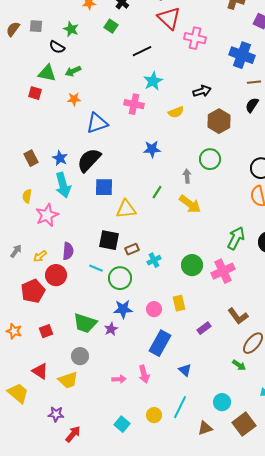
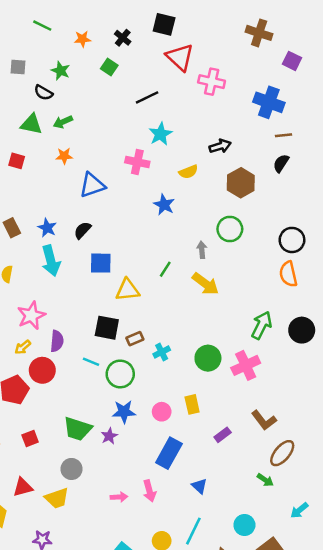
red square: (35, 93) -> (17, 161), moved
blue star: (152, 149) -> (164, 205), moved, turned 30
black semicircle: (89, 160) -> (82, 230), size x0.6
pink star: (47, 215) -> (31, 315), moved
red triangle: (40, 371) -> (23, 487), turned -48

